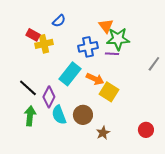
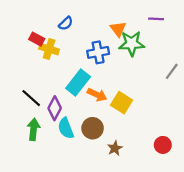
yellow cross: (44, 44) -> (49, 49), turned 30
purple line: (112, 54) -> (156, 19), moved
orange arrow: (95, 79) -> (97, 95), moved

